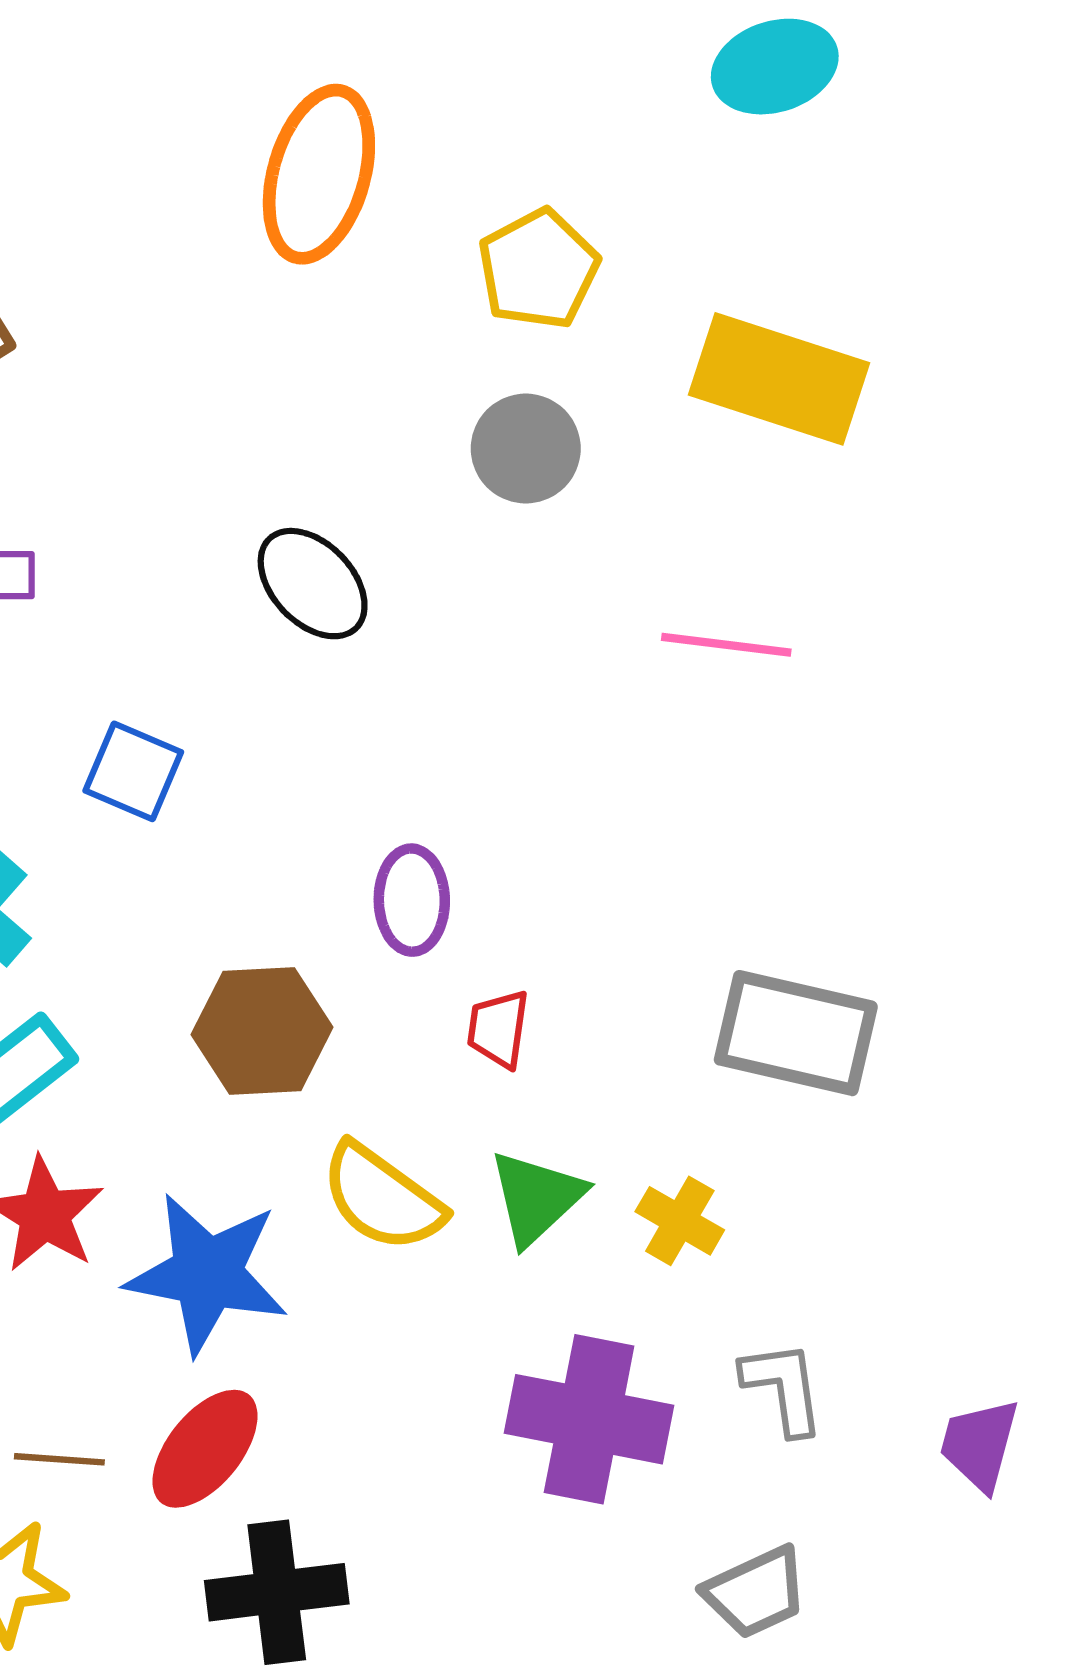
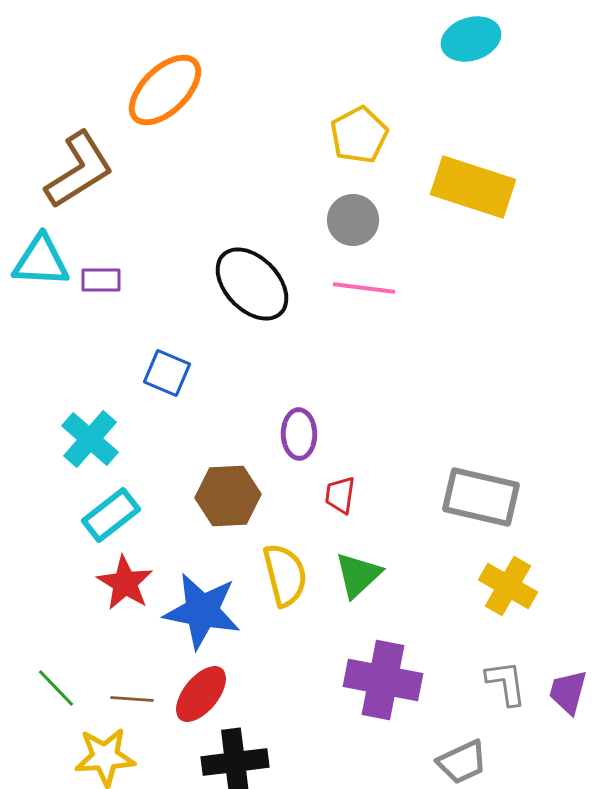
orange ellipse: (319, 174) -> (165, 90), moved, turned 30
black ellipse: (313, 584) -> (252, 284), size x1.4
pink line: (726, 645) -> (364, 288), moved
yellow semicircle: (382, 1198) -> (285, 575), turned -140
yellow cross: (680, 1221) -> (508, 586), moved, size x1.4
gray L-shape: (783, 1388) -> (506, 683), moved

